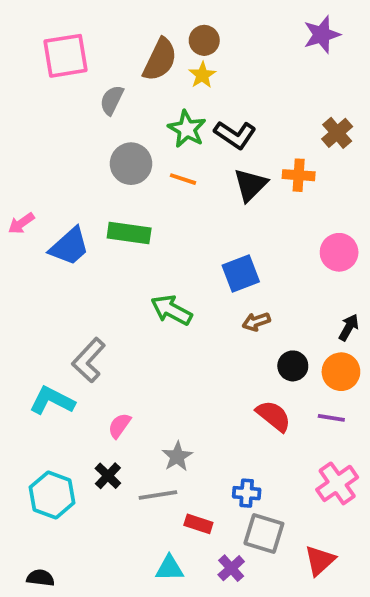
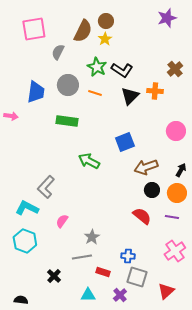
pink arrow: (21, 223) -> (11, 116), turned -136
blue trapezoid: (69, 246) -> (36, 92), moved, turned -40
brown arrow: (256, 322) -> (146, 167), moved, size x1.6
black cross: (108, 476) -> (54, 276), moved
cyan hexagon: (52, 495) -> (25, 241), moved

